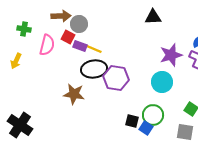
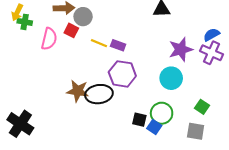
purple rectangle: (80, 46) -> (118, 45), moved
yellow arrow: (16, 61) -> (17, 12), moved
black ellipse: (94, 69) -> (99, 94), moved

